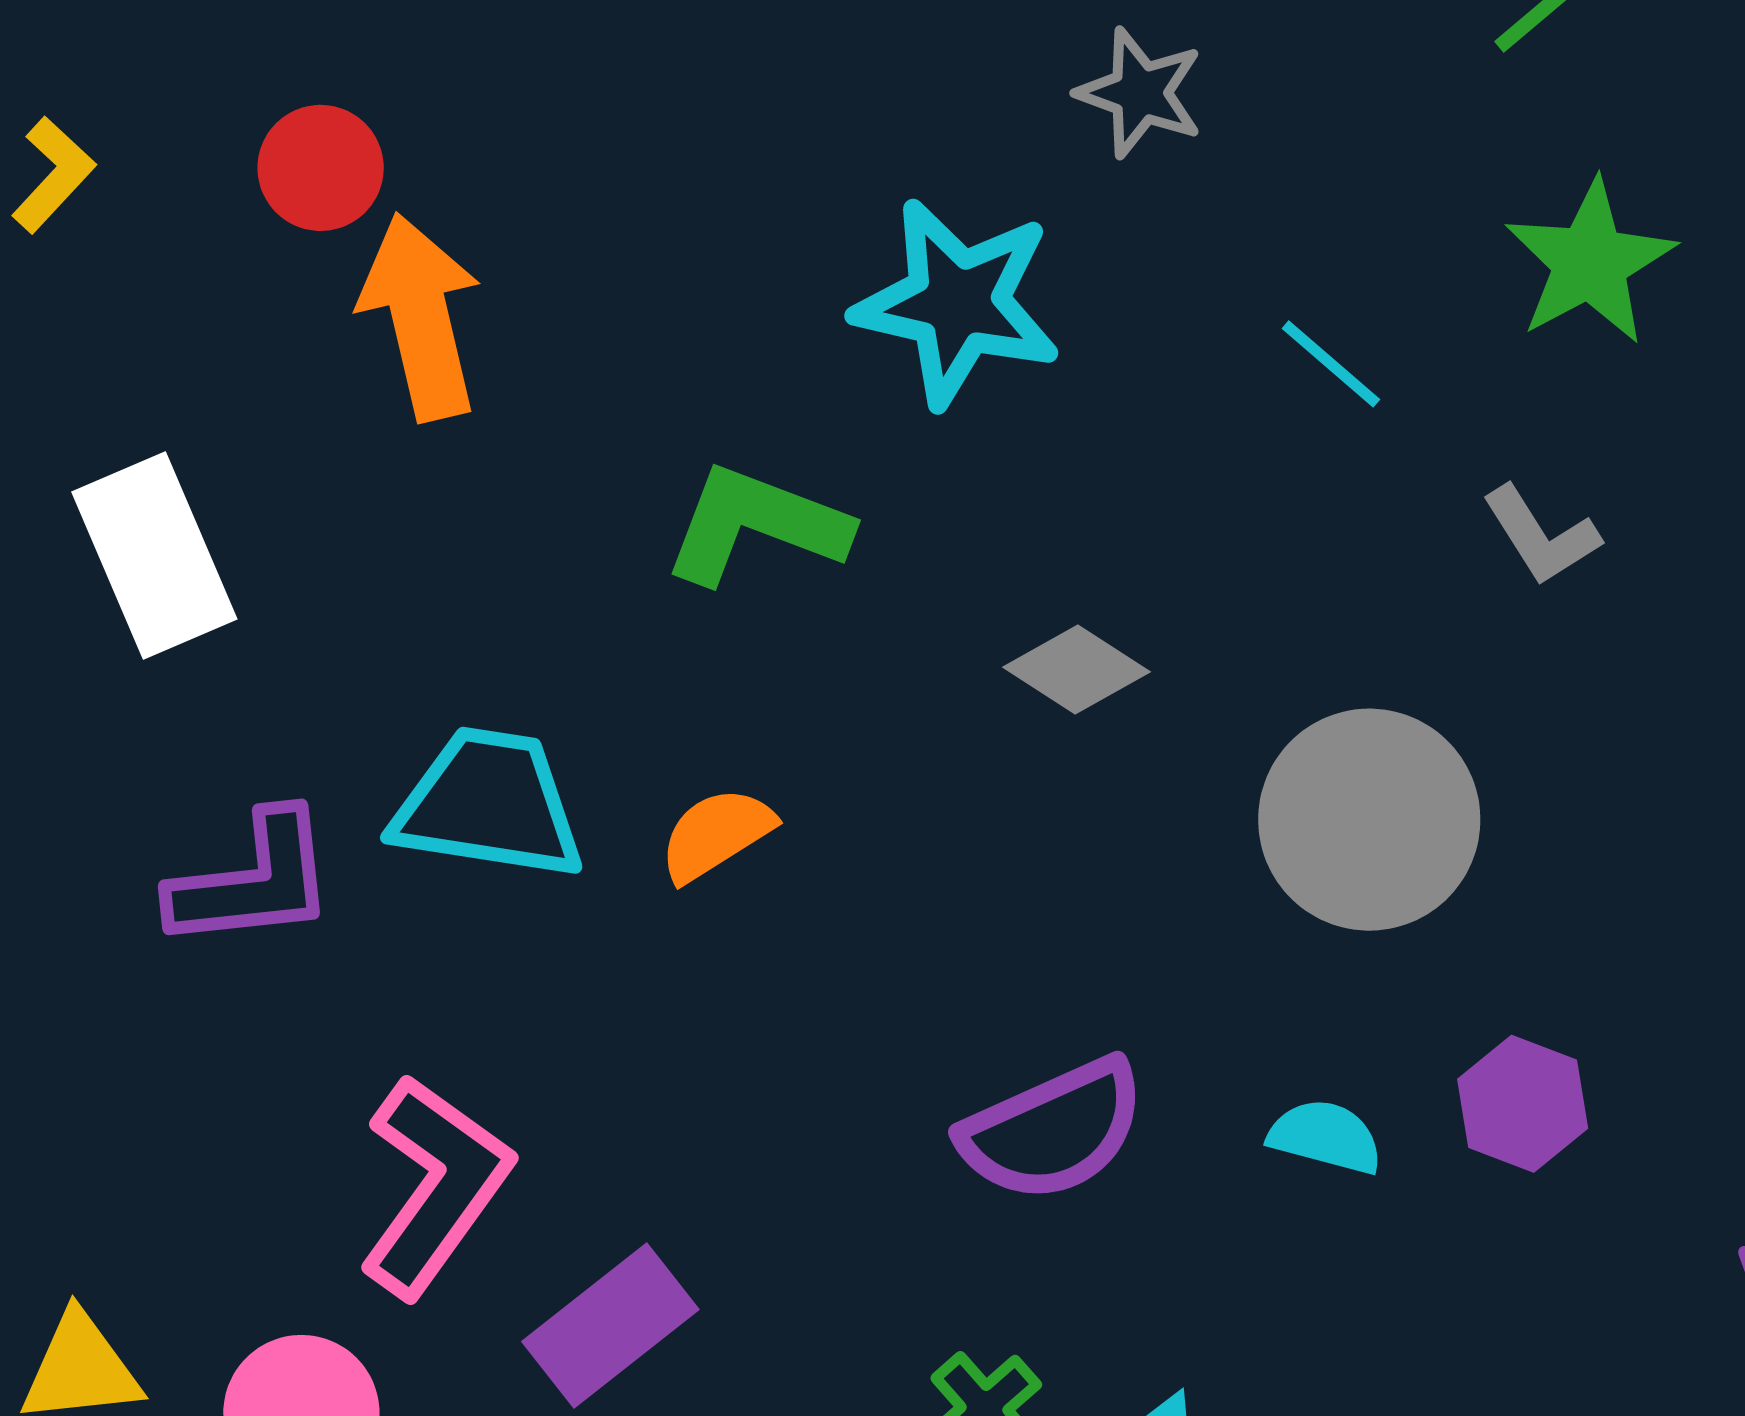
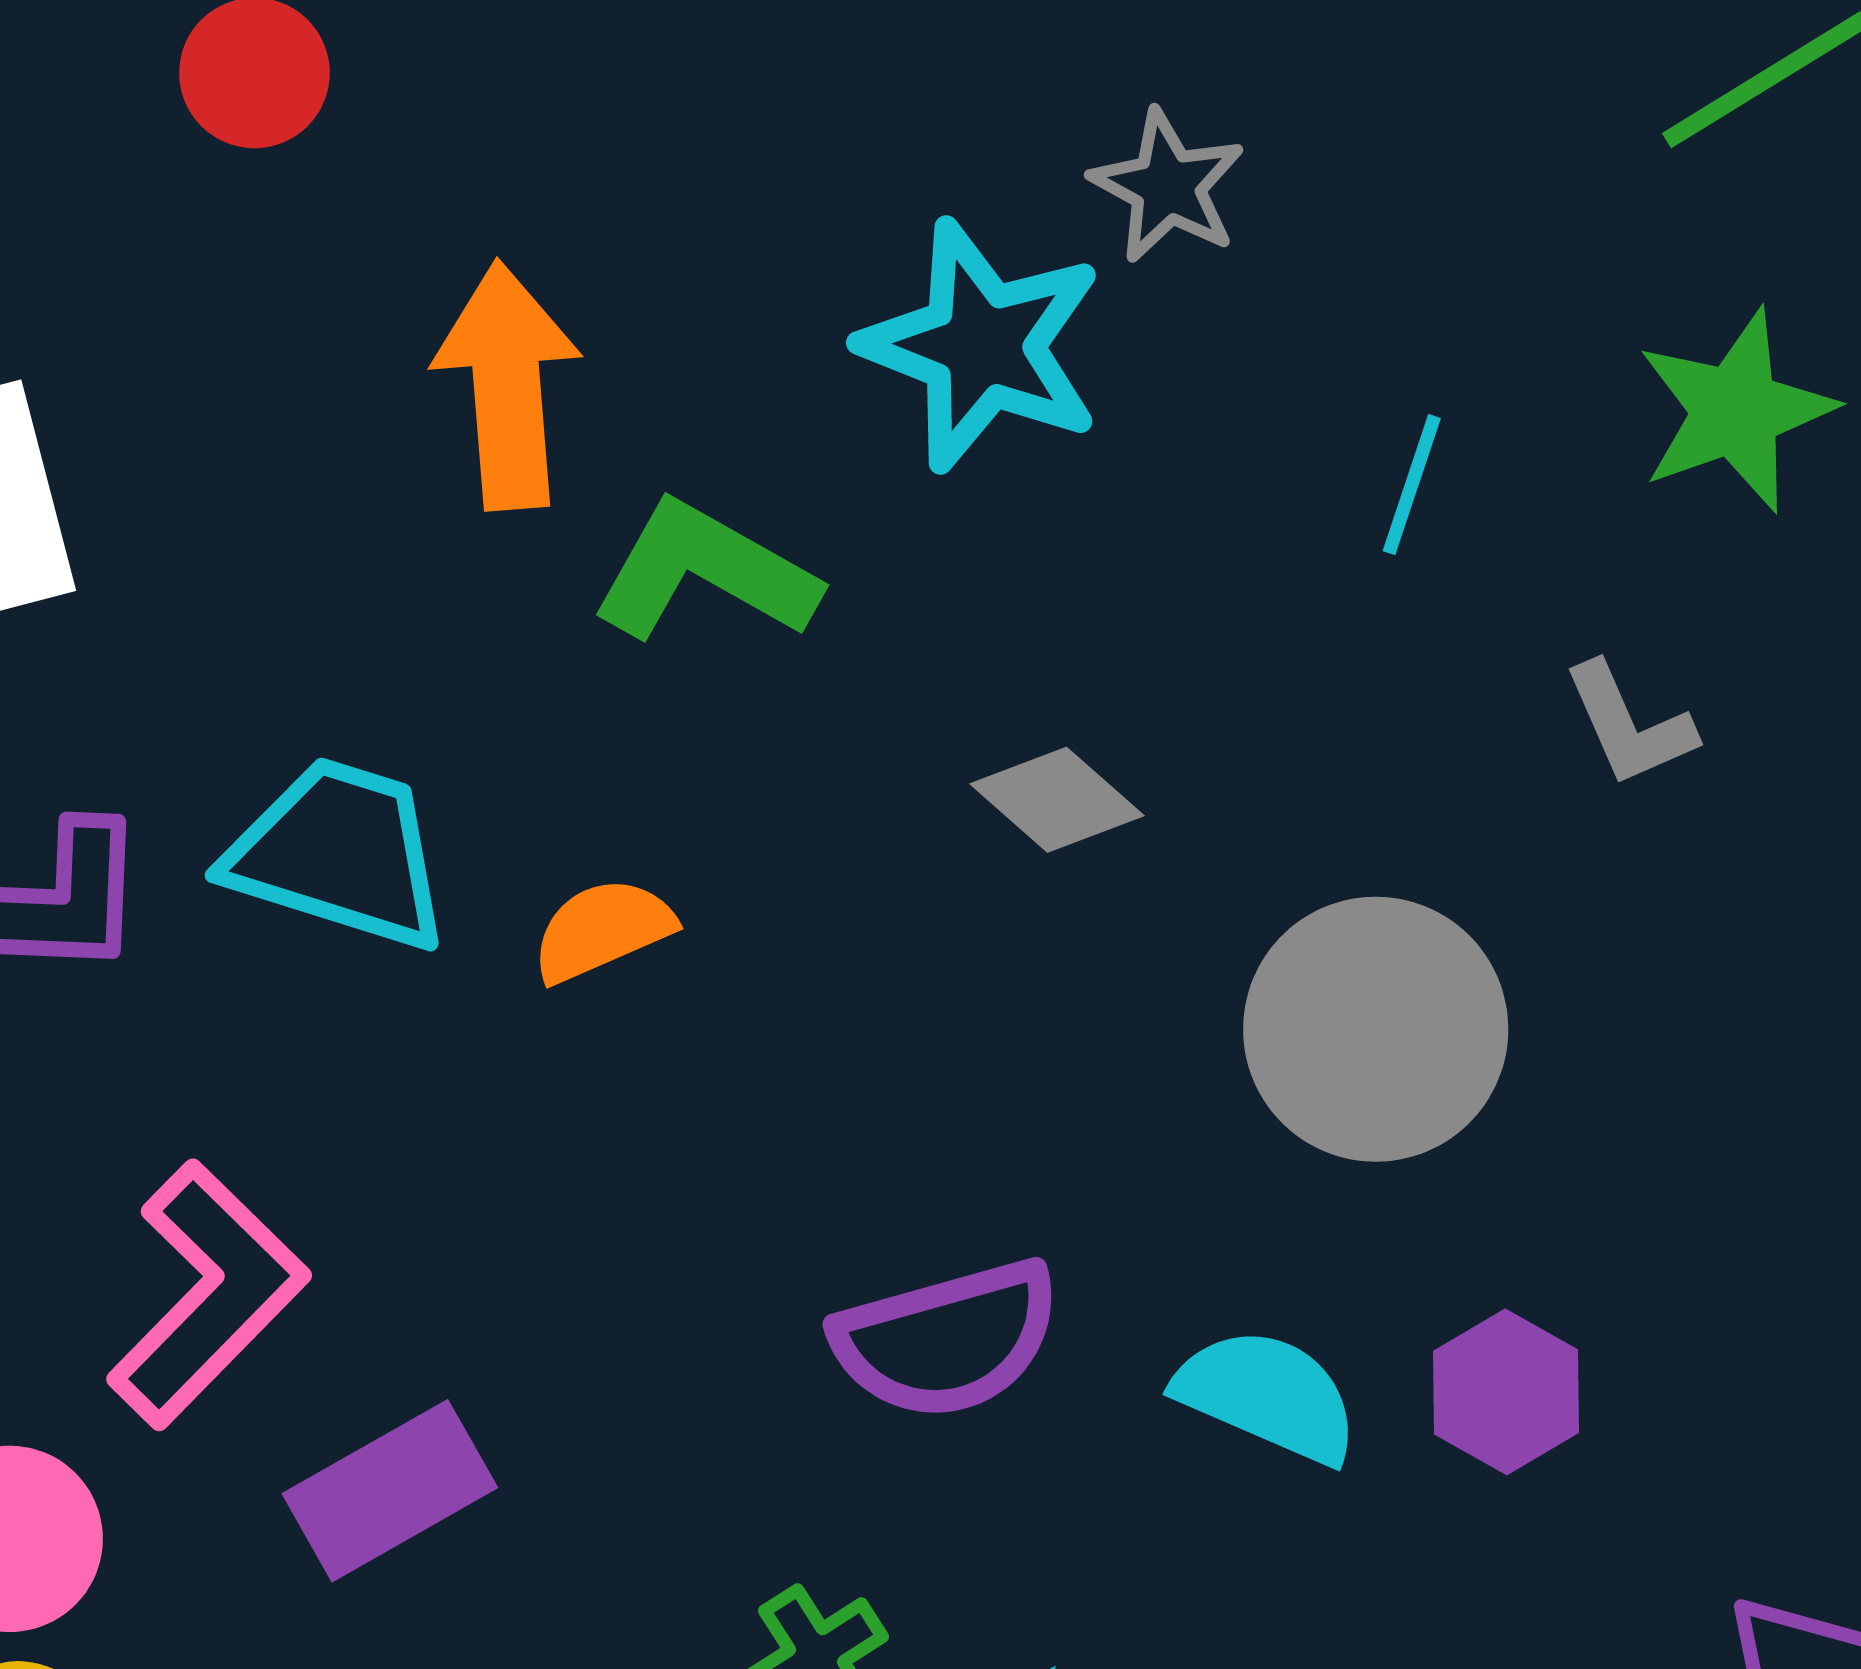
gray star: (1140, 93) -> (1168, 186), moved
orange arrow: (421, 317) -> (507, 385), moved
cyan line: (1331, 364) -> (1412, 485), turned 59
cyan semicircle: (1325, 1137) -> (1267, 1396), size x1.4

